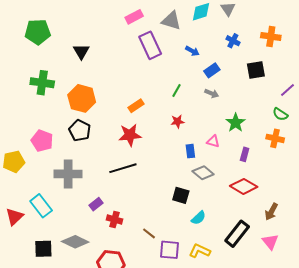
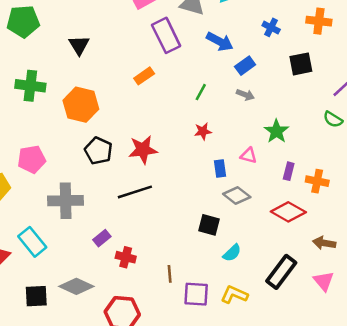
blue arrow: (192, 51) -> (220, 42), size x1.5
orange rectangle: (136, 106) -> (144, 76), moved
black pentagon: (80, 131) -> (98, 151), moved
orange cross: (275, 138) -> (317, 181), moved
pink pentagon: (42, 141) -> (32, 159), turned -30
brown arrow: (271, 212) -> (324, 243), turned 72
brown line: (149, 233) -> (170, 274), turned 48

